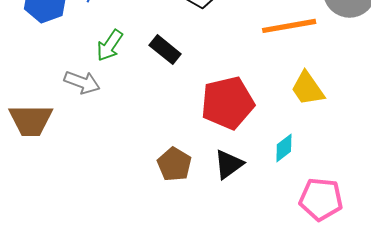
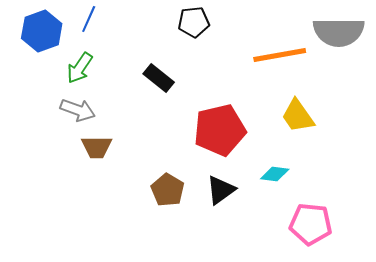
green arrow: (110, 45) -> (80, 68), moved
brown trapezoid: (31, 120) -> (97, 147), moved, size x0.7
cyan diamond: (284, 148) -> (275, 174), turned 44

